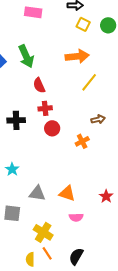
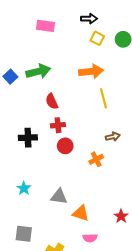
green arrow: (26, 56) -> (38, 71), turned -80
yellow line: (89, 82) -> (103, 98), turned -54
gray triangle: (37, 193) -> (59, 197), moved

